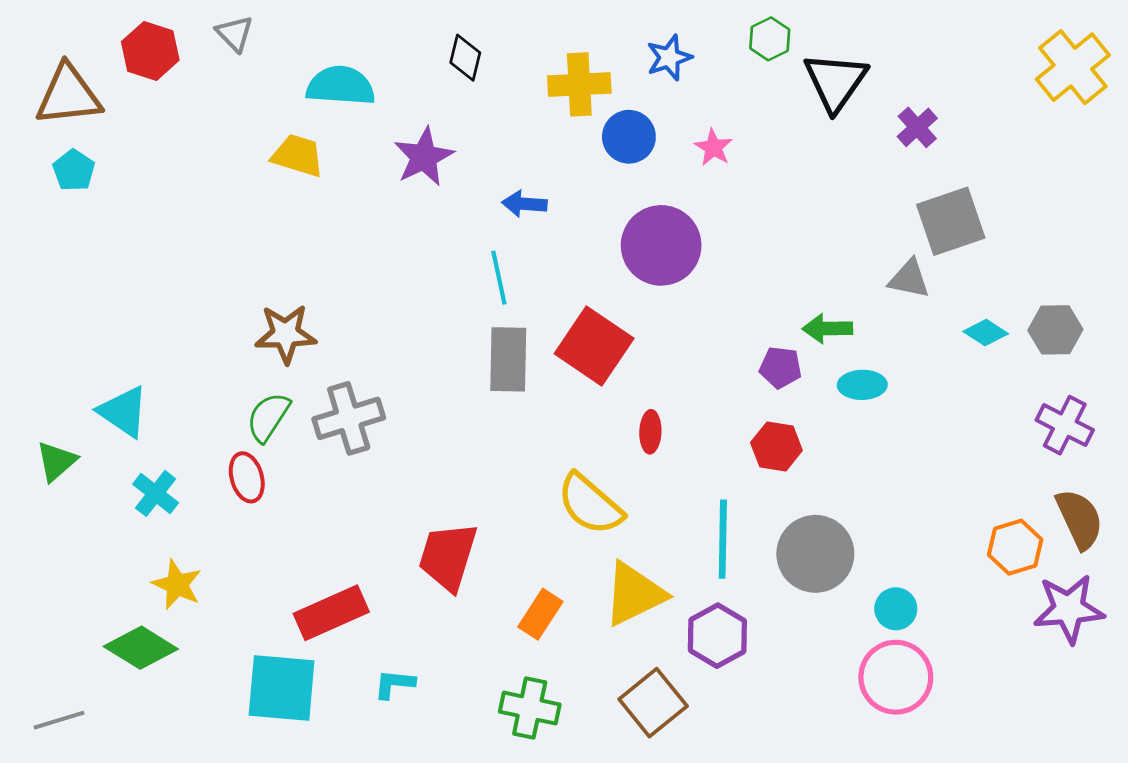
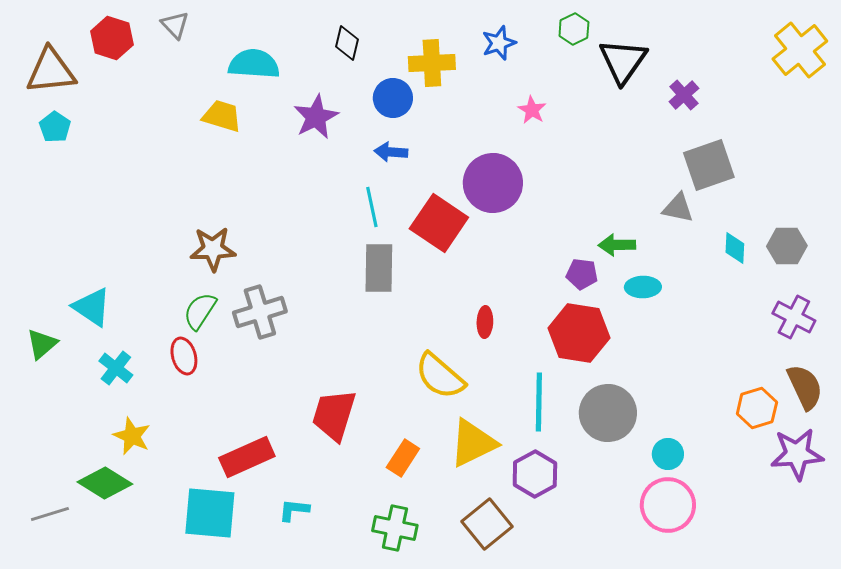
blue circle: (629, 137) -> (393, 98), moved
cyan diamond: (986, 333) -> (735, 248), turned 60
red square: (594, 346) -> (439, 223), moved
red hexagon: (776, 447) -> (579, 333), size x1.6
gray line: (59, 720) -> (50, 514), moved

